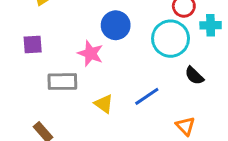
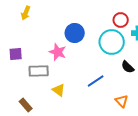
purple square: (33, 45) -> (16, 54), moved
yellow triangle: (104, 104) -> (59, 90), moved

